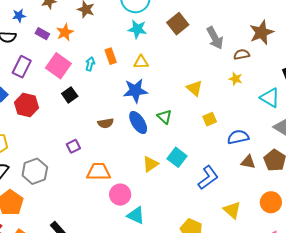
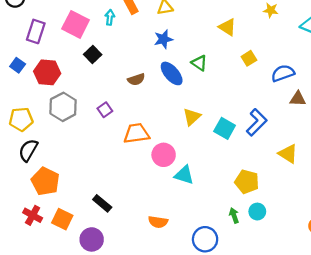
blue star: (135, 91) -> (163, 39), size x0.7
cyan square: (177, 157) -> (225, 128), moved
gray hexagon: (35, 171) -> (63, 107), moved

